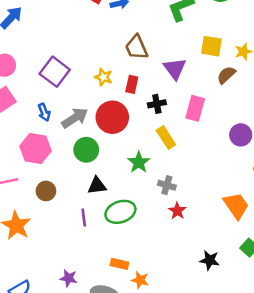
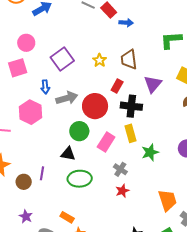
yellow star: (103, 77) -> (100, 60), moved
black cross: (157, 104) -> (131, 106), size x1.5
pink rectangle: (195, 108) -> (106, 142), moved
green circle: (86, 150) -> (79, 131), moved
green star: (139, 162) -> (150, 152), moved
brown circle: (46, 191) -> (24, 182), moved
purple line: (84, 218) -> (42, 173), moved

